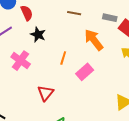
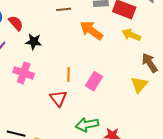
orange line: (63, 58) -> (69, 74), moved
pink rectangle: (85, 72) -> (94, 81), moved

